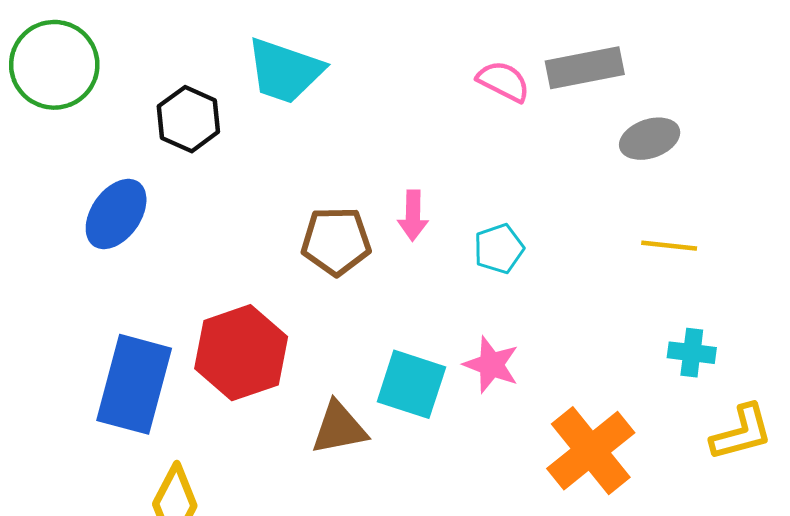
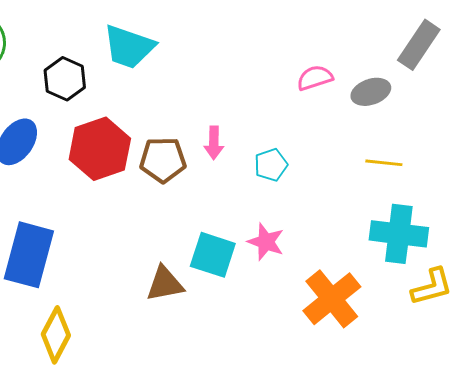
gray rectangle: (585, 68) -> (419, 45), moved, turned -45
pink semicircle: (503, 81) -> (315, 78), moved, turned -45
red hexagon: (241, 353) -> (100, 149), moved
cyan cross: (692, 353) -> (399, 234), size x1.8

